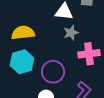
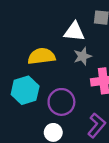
yellow semicircle: (23, 33) -> (42, 56), moved

